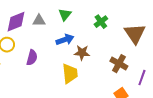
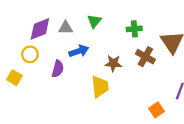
green cross: (101, 22) -> (134, 29), turned 32
blue arrow: (65, 40) -> (79, 51), moved
brown cross: (119, 64) -> (145, 57), moved

